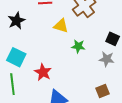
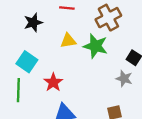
yellow triangle: (61, 26) -> (68, 41), moved, turned -35
green star: (78, 46) -> (96, 46), moved, size x1.6

